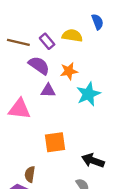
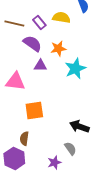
orange square: (55, 142) -> (34, 111), moved

